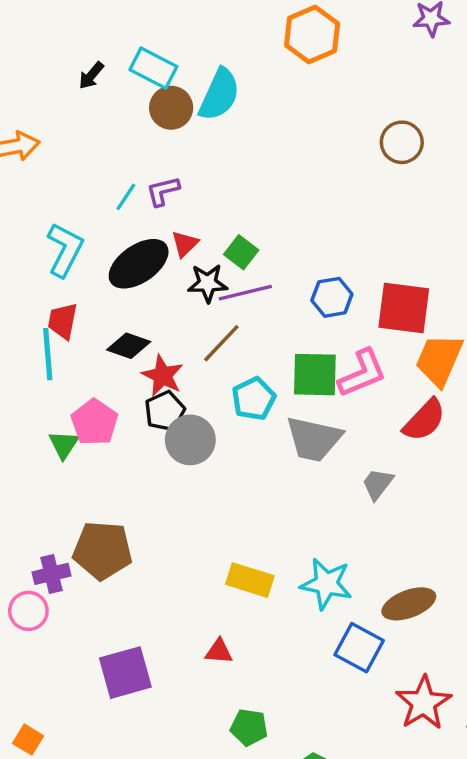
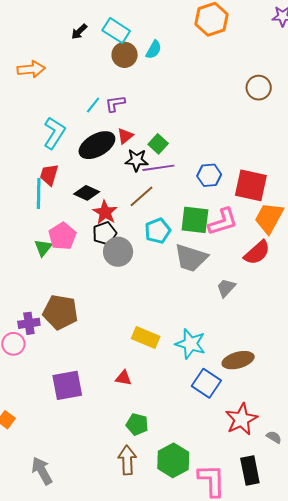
cyan semicircle: (219, 95) -> (154, 50), size x0.6

